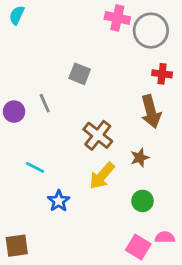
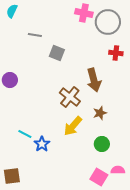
gray line: (45, 103) -> (35, 35), moved, turned -56
brown arrow: (151, 112) -> (94, 80), moved
cyan line: (35, 167) -> (25, 134), moved

